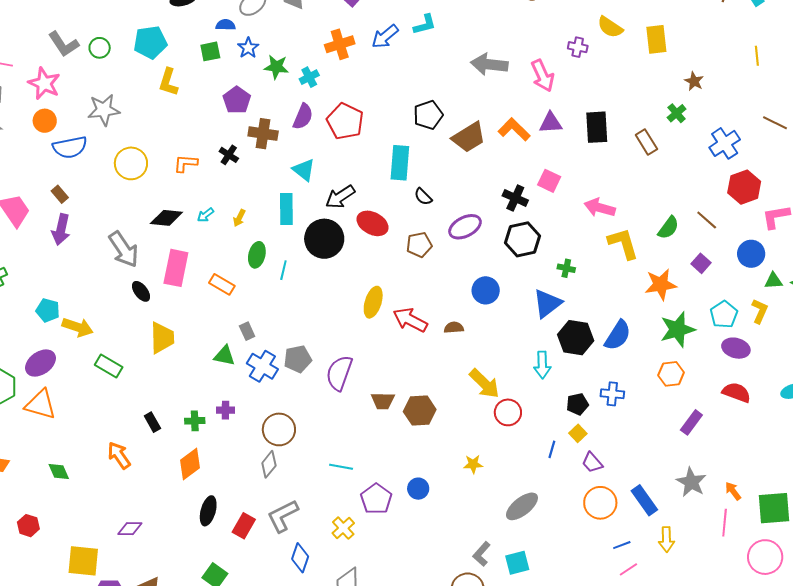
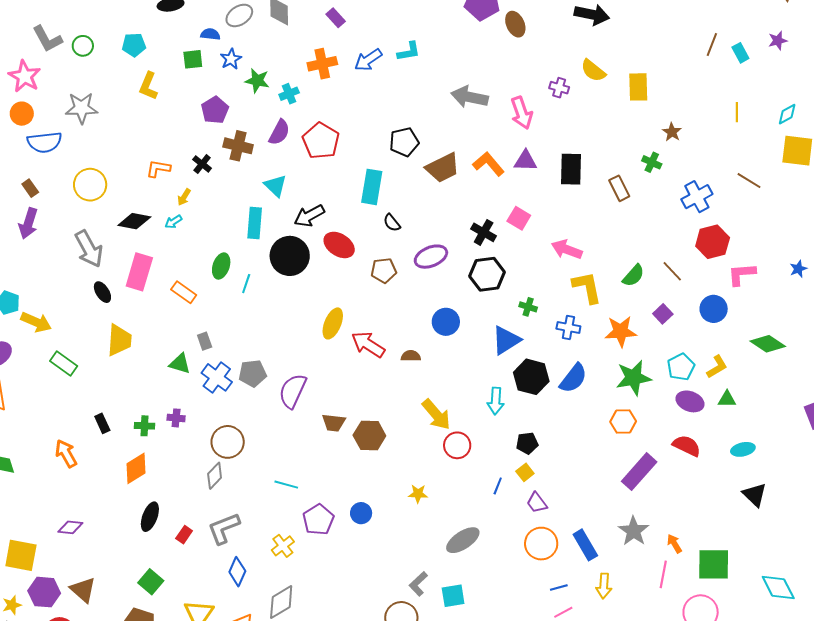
cyan pentagon: (150, 42) -> (134, 45), size x0.7
green cross: (677, 113) -> (652, 162), turned -30
yellow circle: (131, 163) -> (90, 185), moved
yellow arrow: (239, 218) -> (184, 197), moved
green triangle: (773, 281) -> (727, 399), moved
yellow L-shape: (760, 311) -> (717, 367), turned 30
blue cross: (612, 394) -> (568, 328), moved
purple rectangle: (691, 422) -> (639, 472), size x1.5
red rectangle: (244, 526) -> (184, 535), size x0.7

